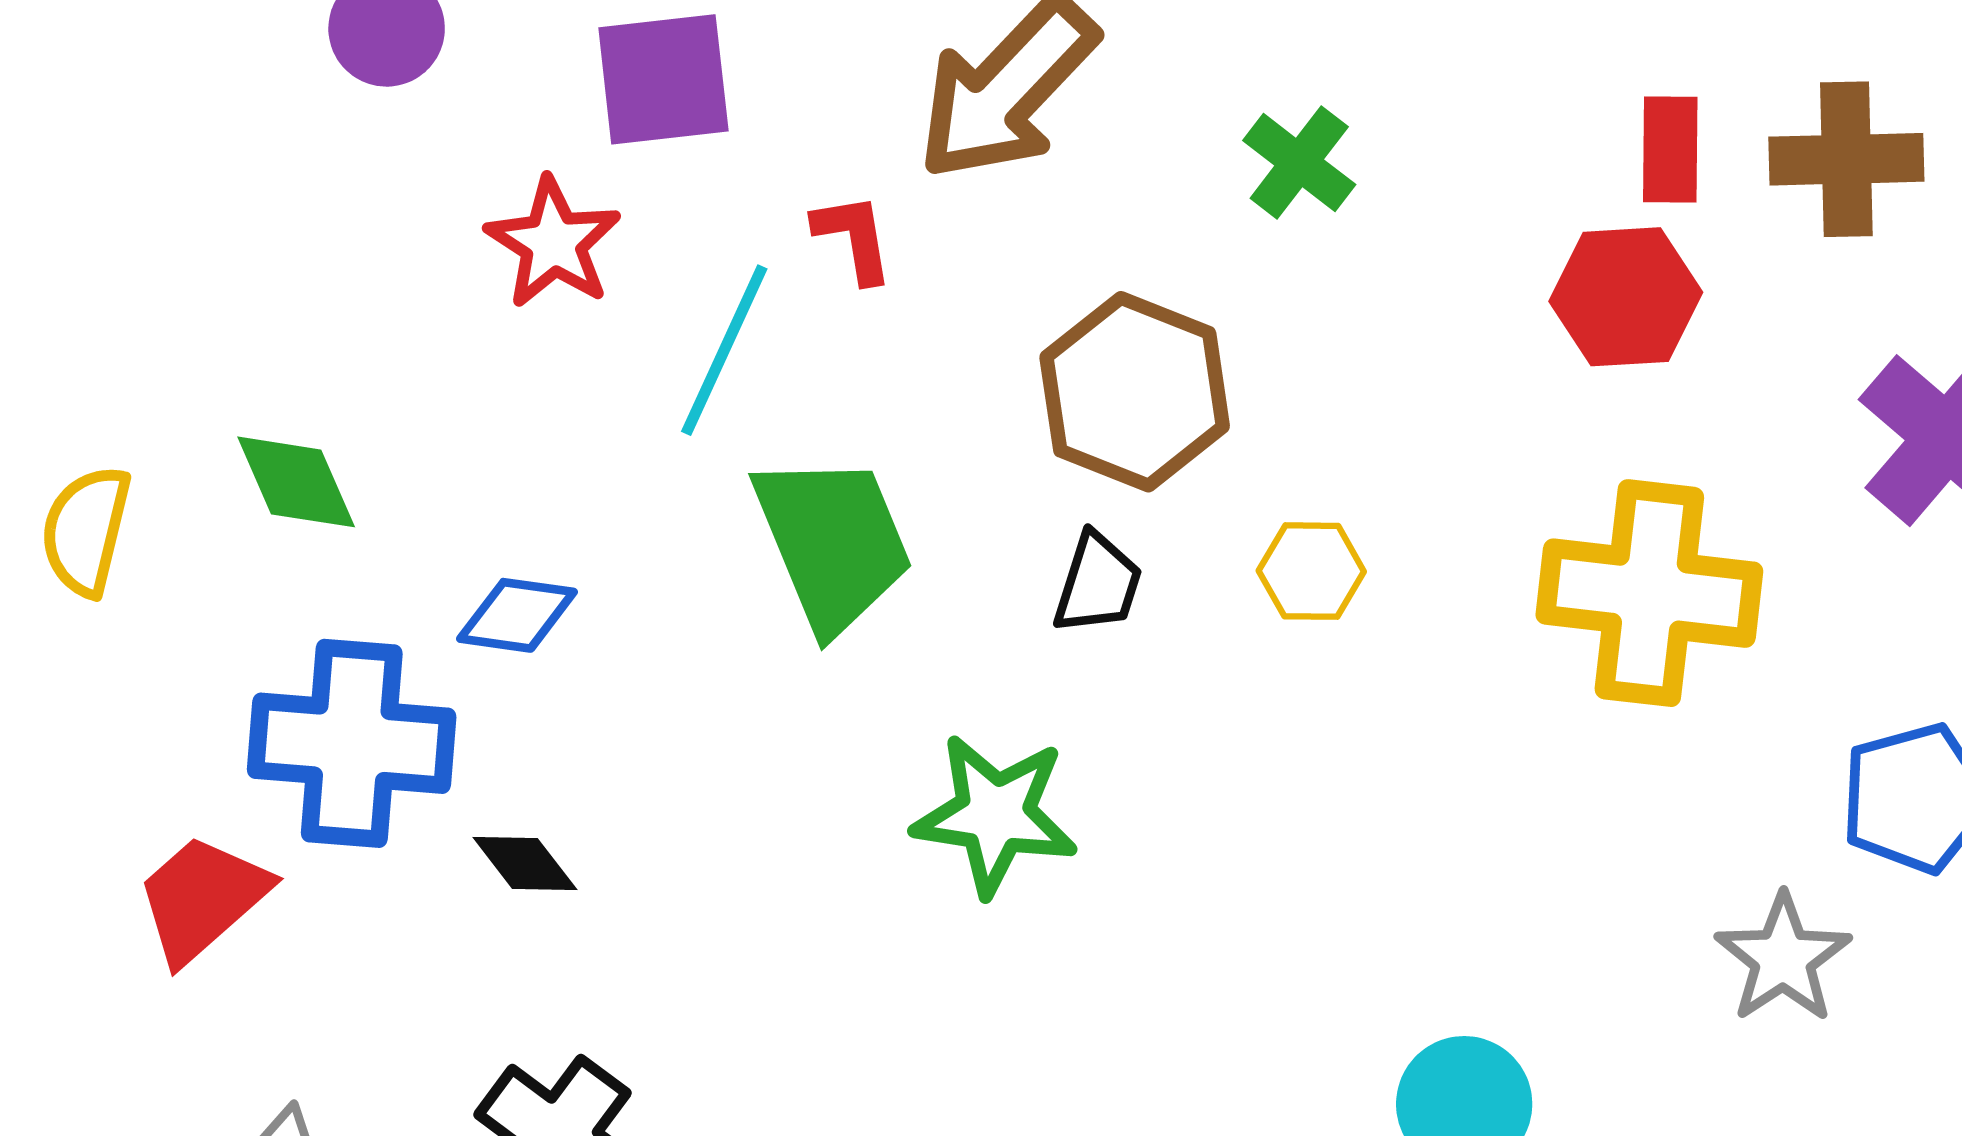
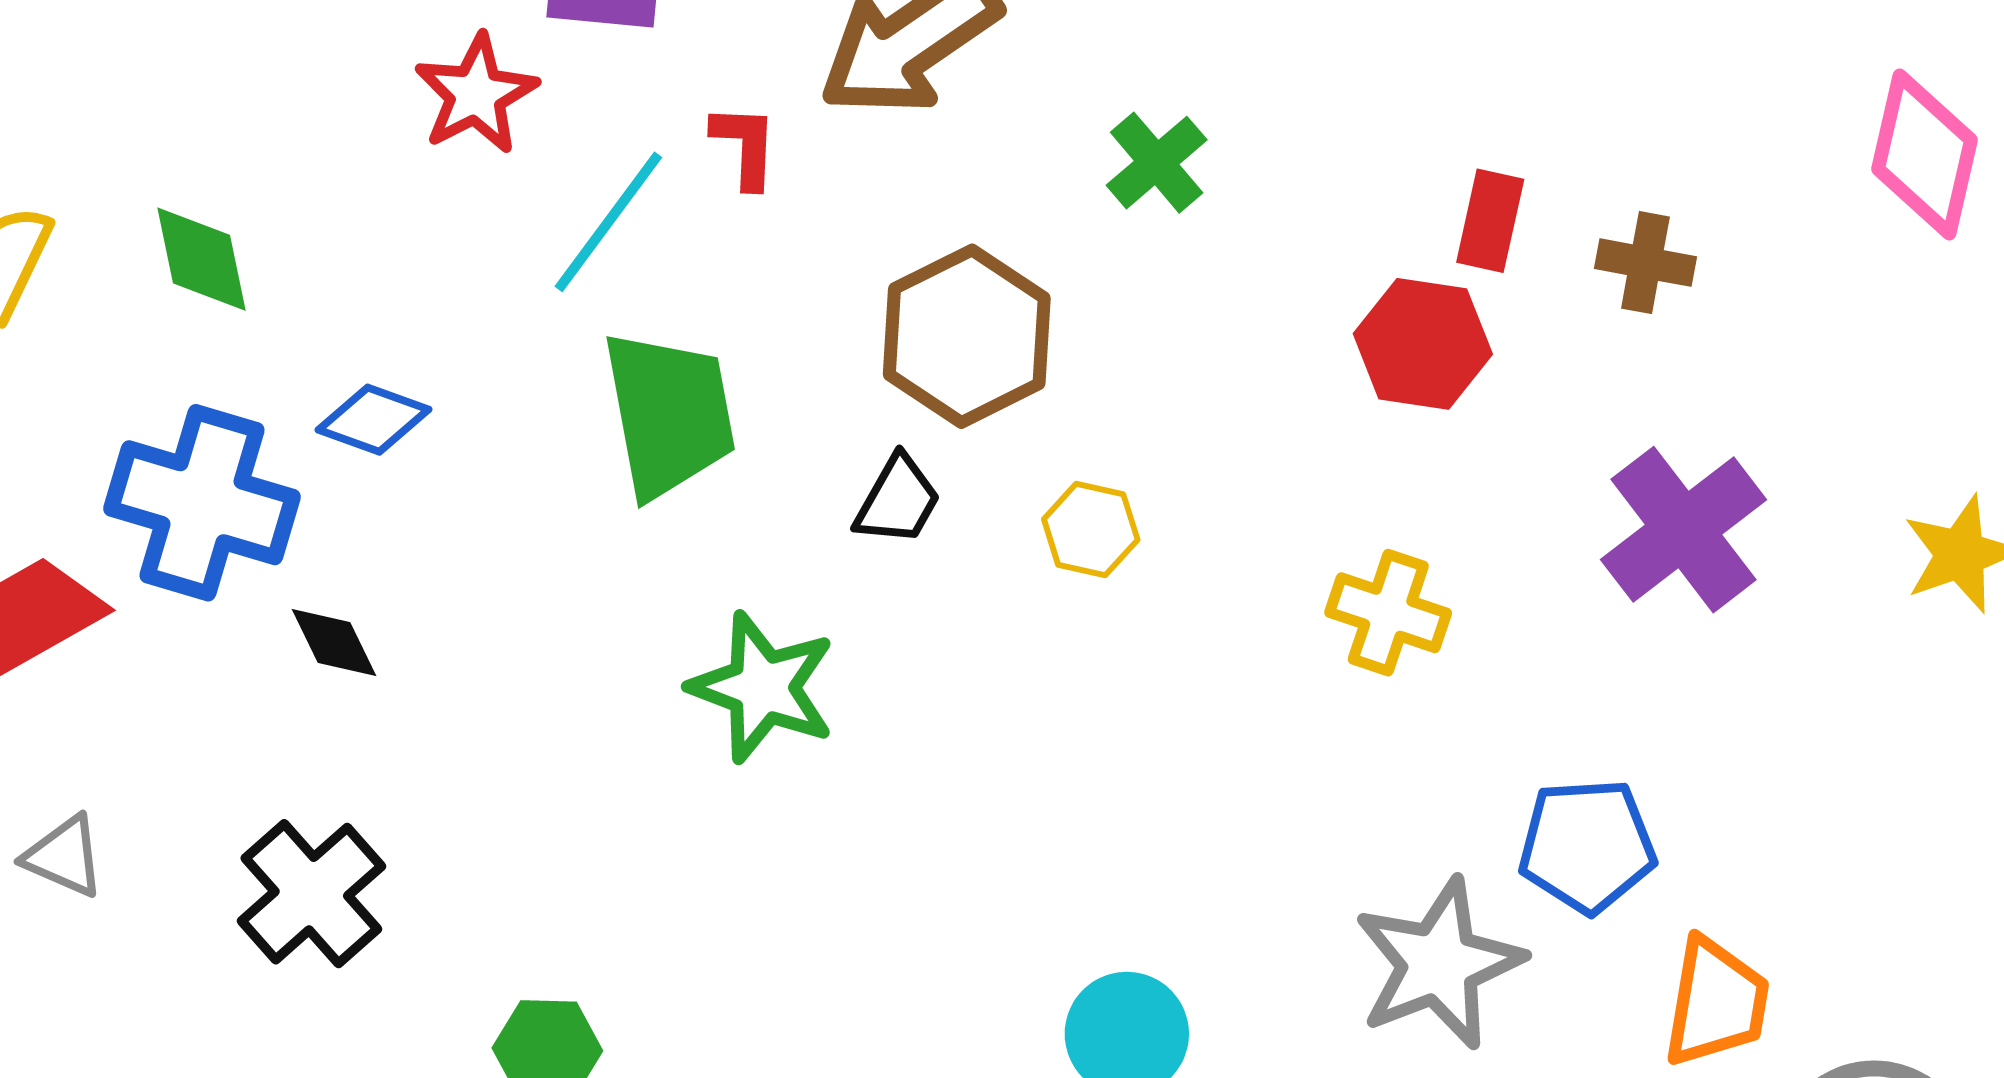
brown cross: (1846, 159) -> (1645, 263), size x0.7
yellow cross: (1649, 593) -> (1388, 613), size x0.6
gray star: (1783, 958) -> (1439, 964), size x1.4

